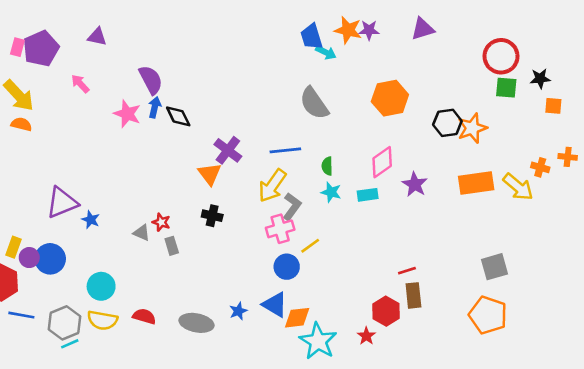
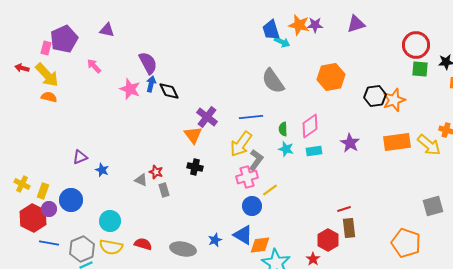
pink rectangle: (17, 47) -> (46, 48), moved
pink diamond: (382, 162) -> (310, 126), moved
purple triangle: (62, 203) -> (80, 157), size x0.6
purple circle: (29, 258) -> (49, 209), moved
gray square: (494, 267) -> (433, 206), moved

